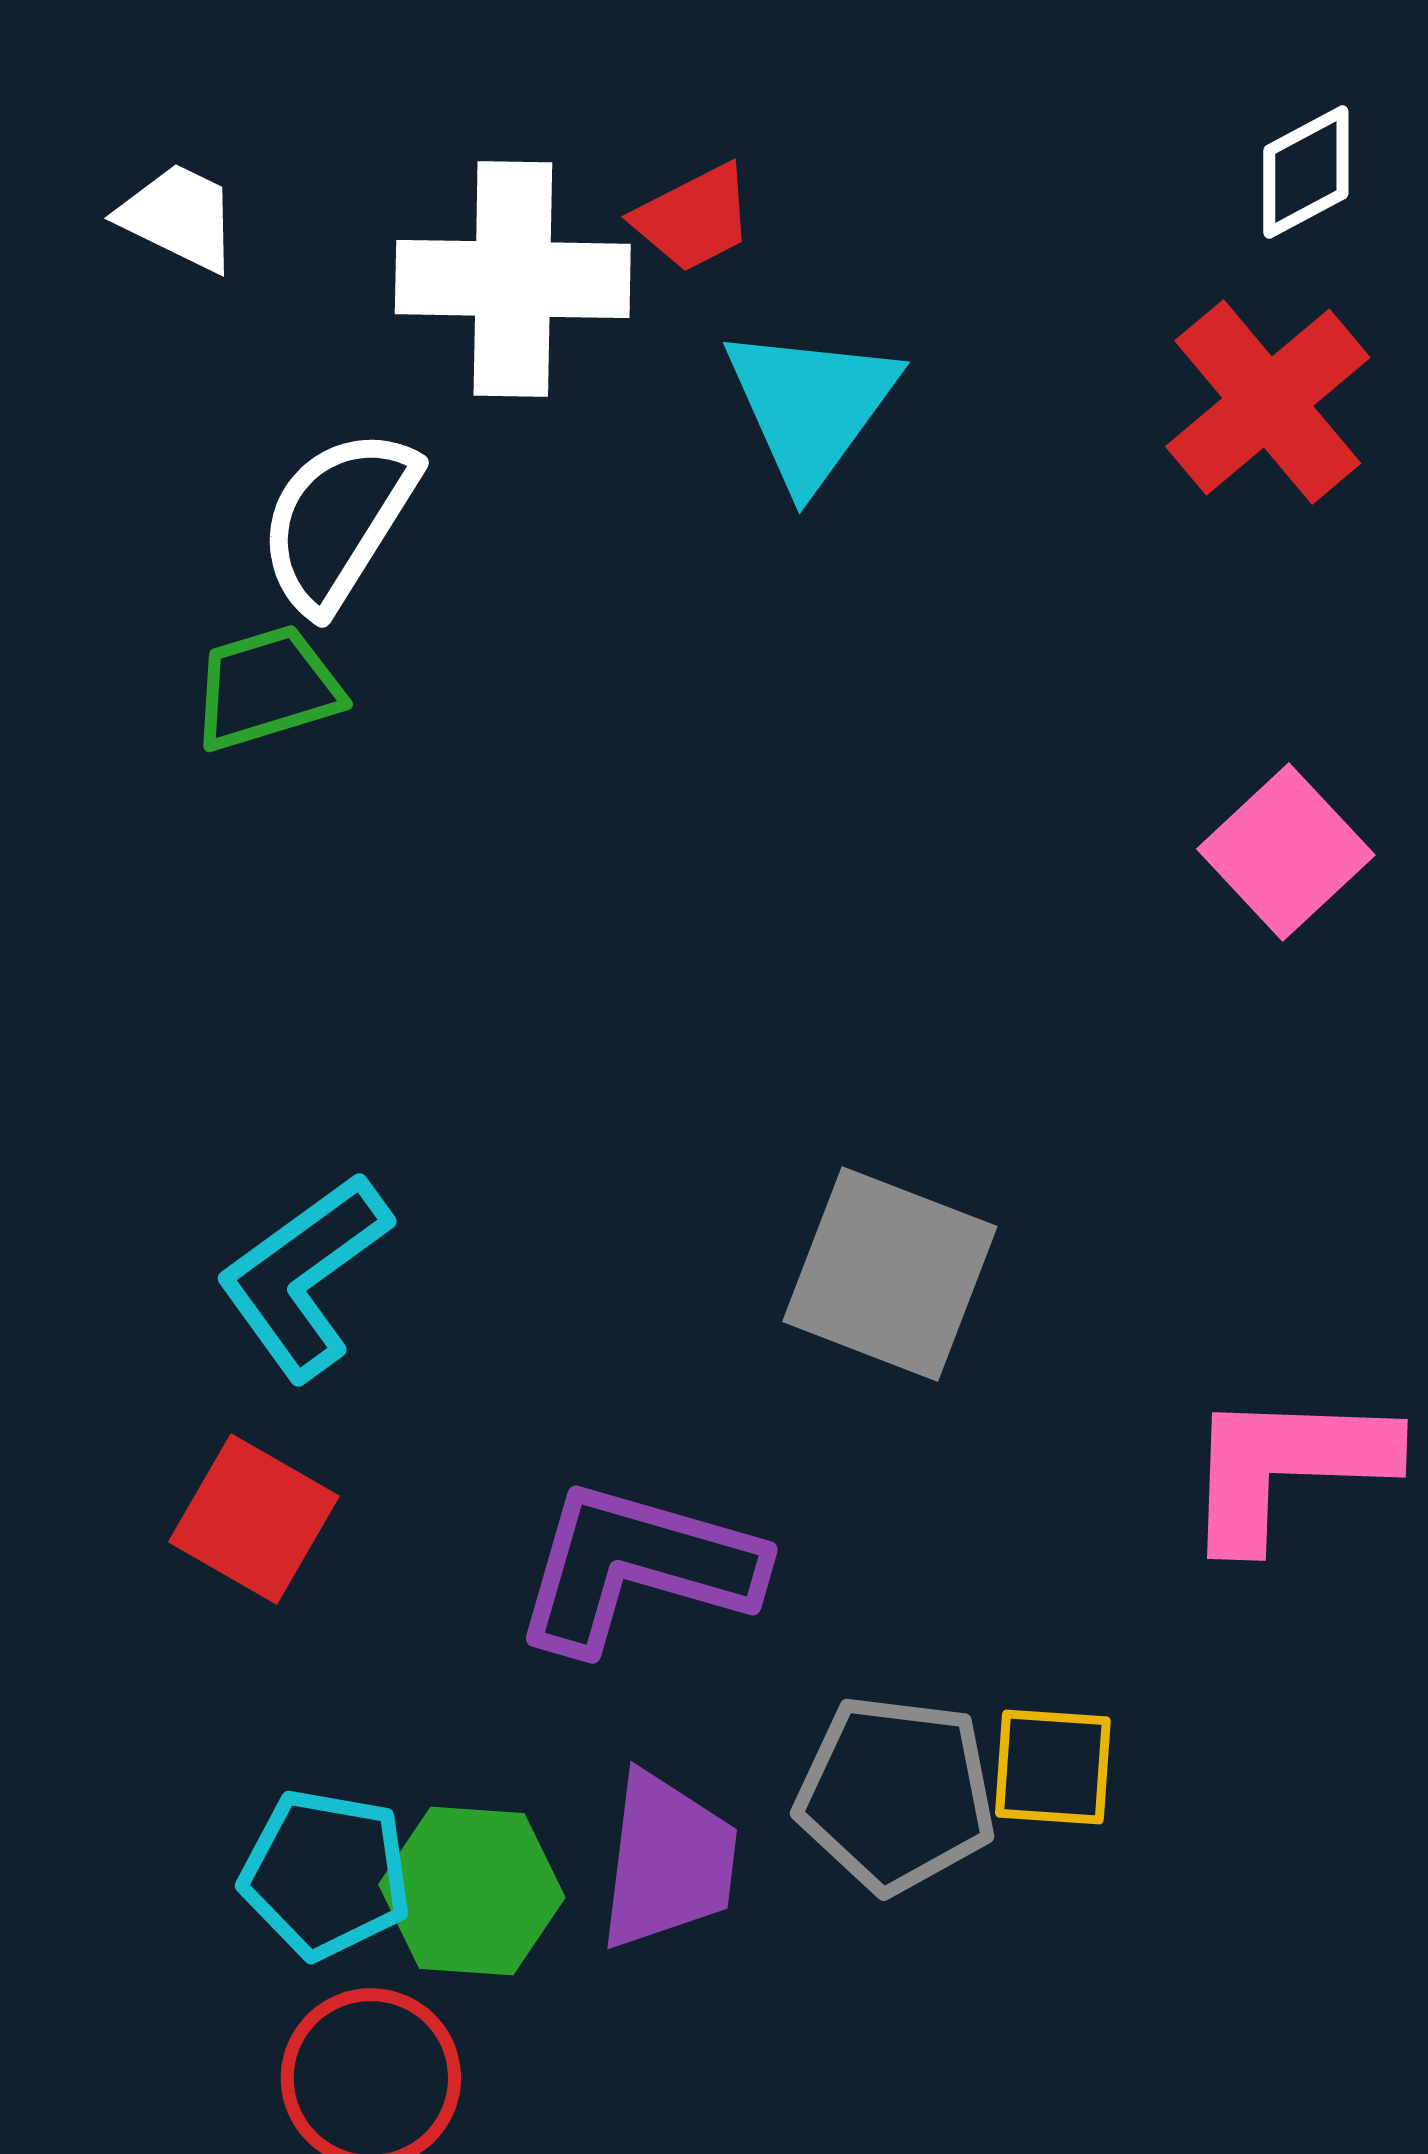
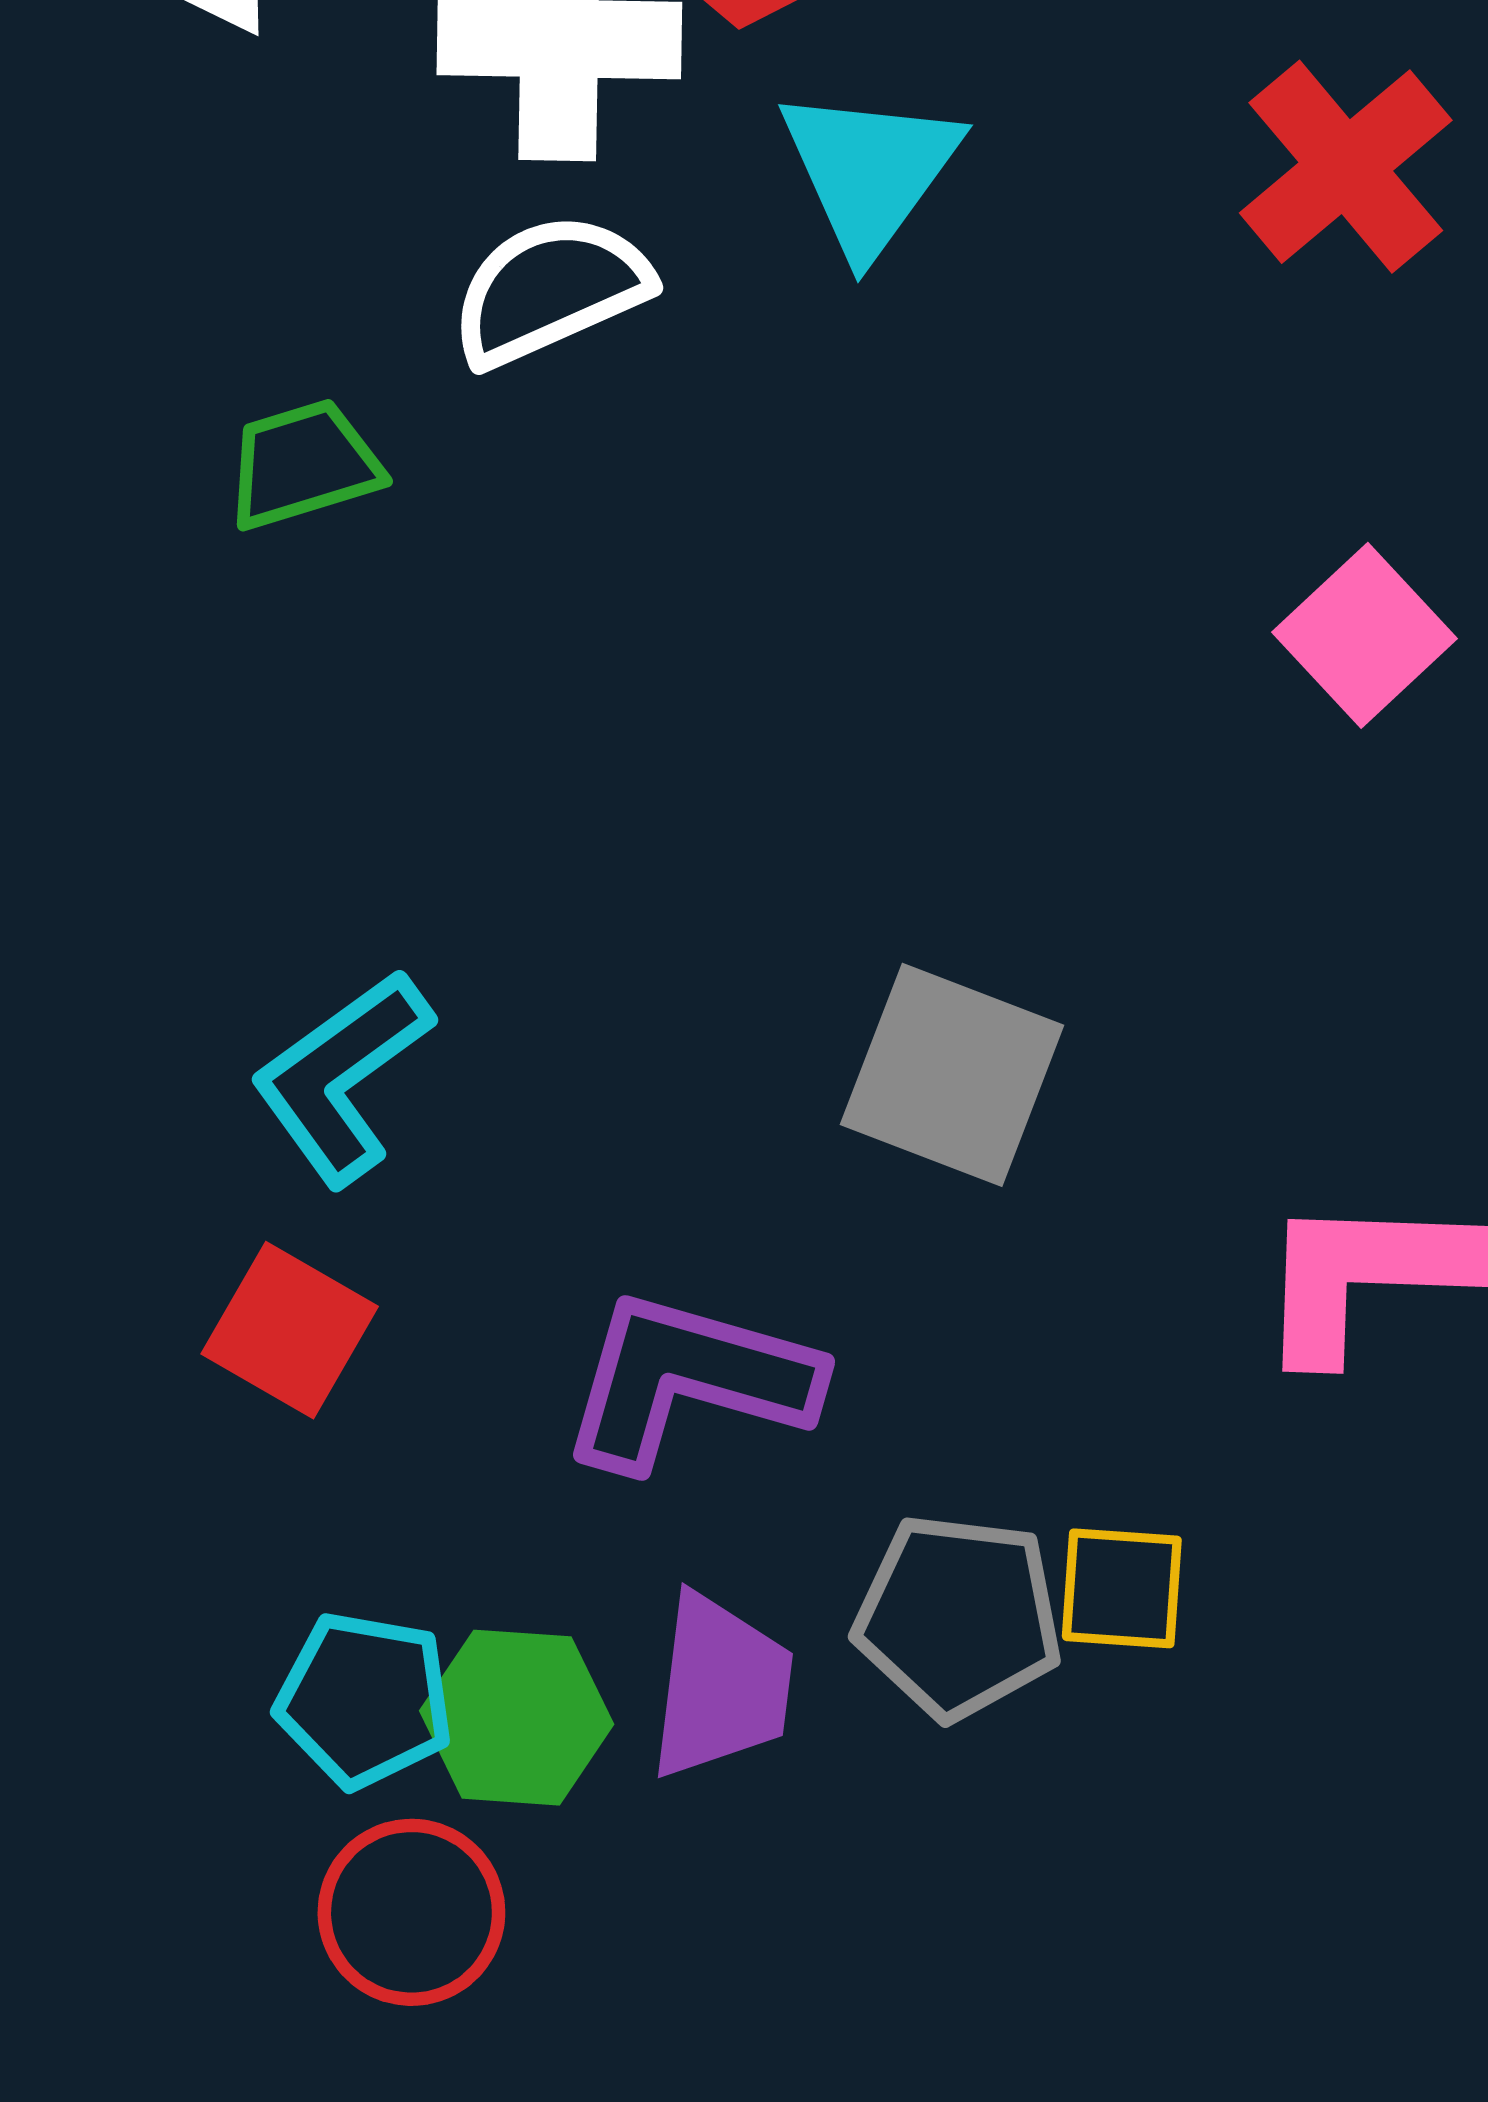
white semicircle: (338, 520) -> (550, 290), moved, turned 34

